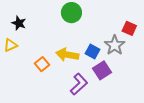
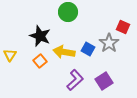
black star: (19, 23) -> (40, 36), moved, size x1.5
yellow triangle: (10, 45) -> (10, 55), moved, turned -32
purple square: (102, 70) -> (104, 81), moved

